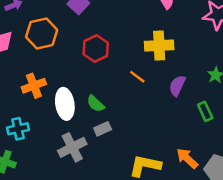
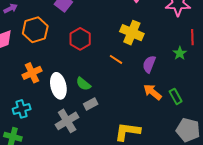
yellow cross: (159, 46) -> (132, 33), turned 30
green rectangle: (205, 111) -> (176, 96), moved
orange arrow: (187, 158) -> (153, 92), moved

